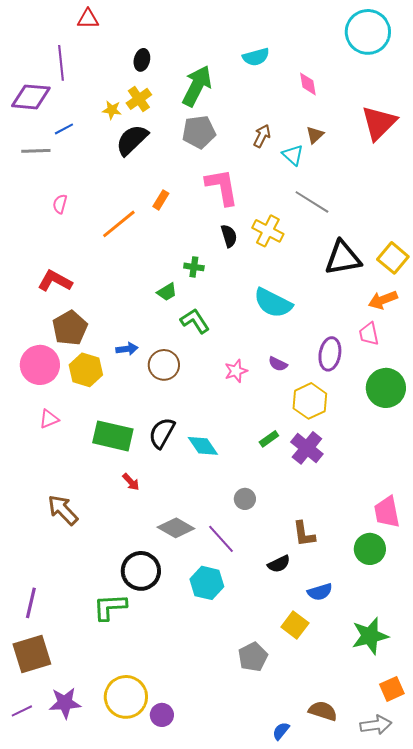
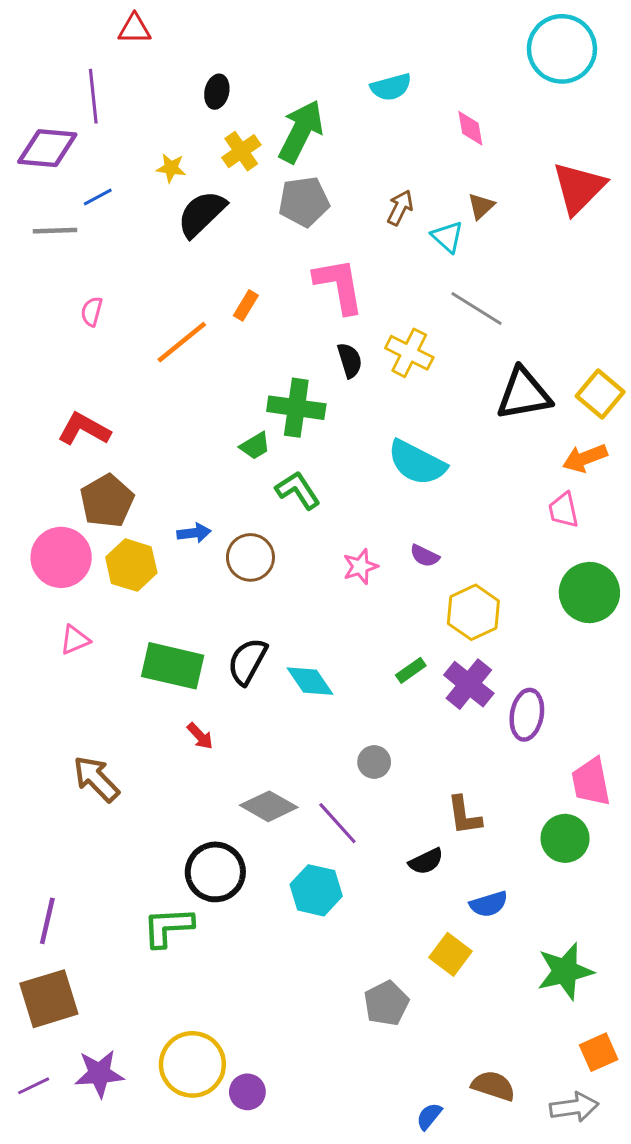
yellow cross: (139, 99) -> (241, 151), moved
green cross: (194, 267) -> (296, 408), size x1.8
purple ellipse: (330, 354) -> (527, 715), moved

